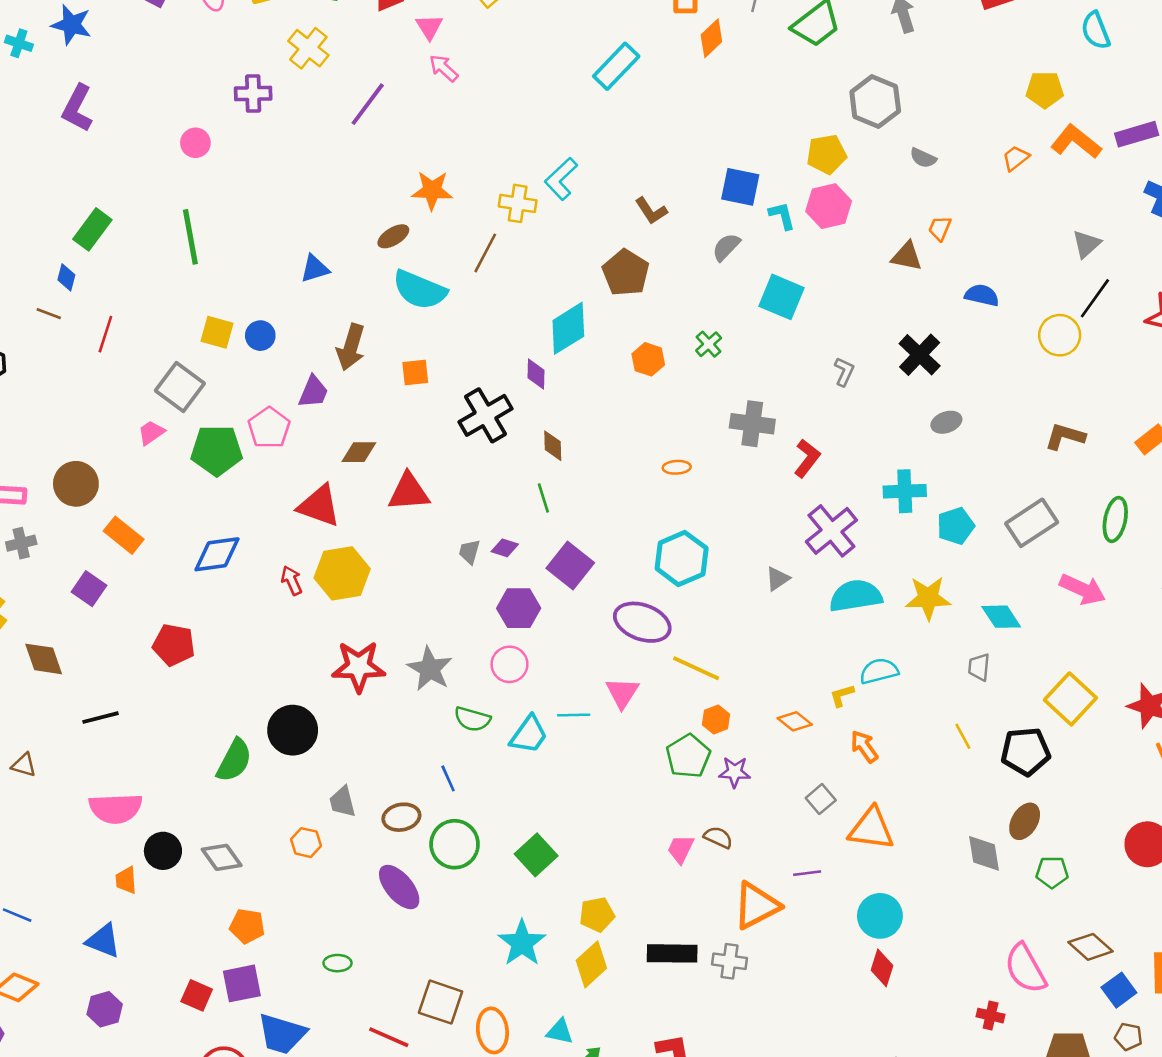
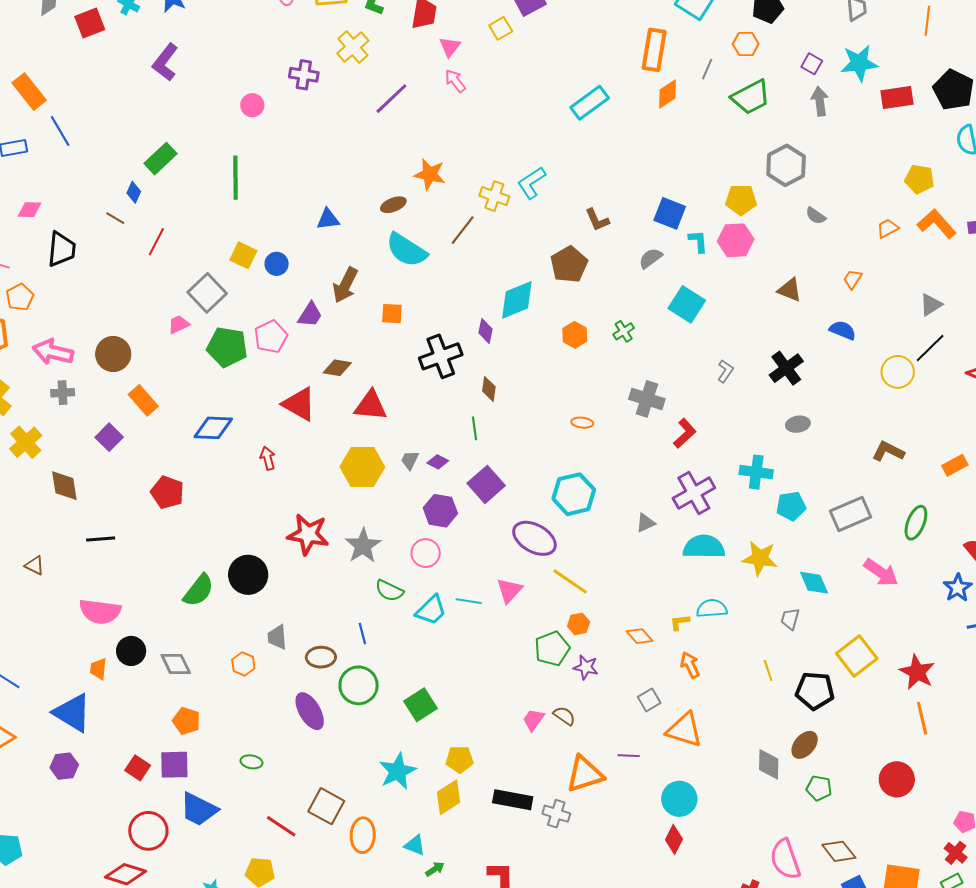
orange trapezoid: (940, 228) -> (853, 279), moved
yellow hexagon: (342, 573) -> (362, 467), moved
blue triangle: (103, 941) -> (72, 713), size x1.4

